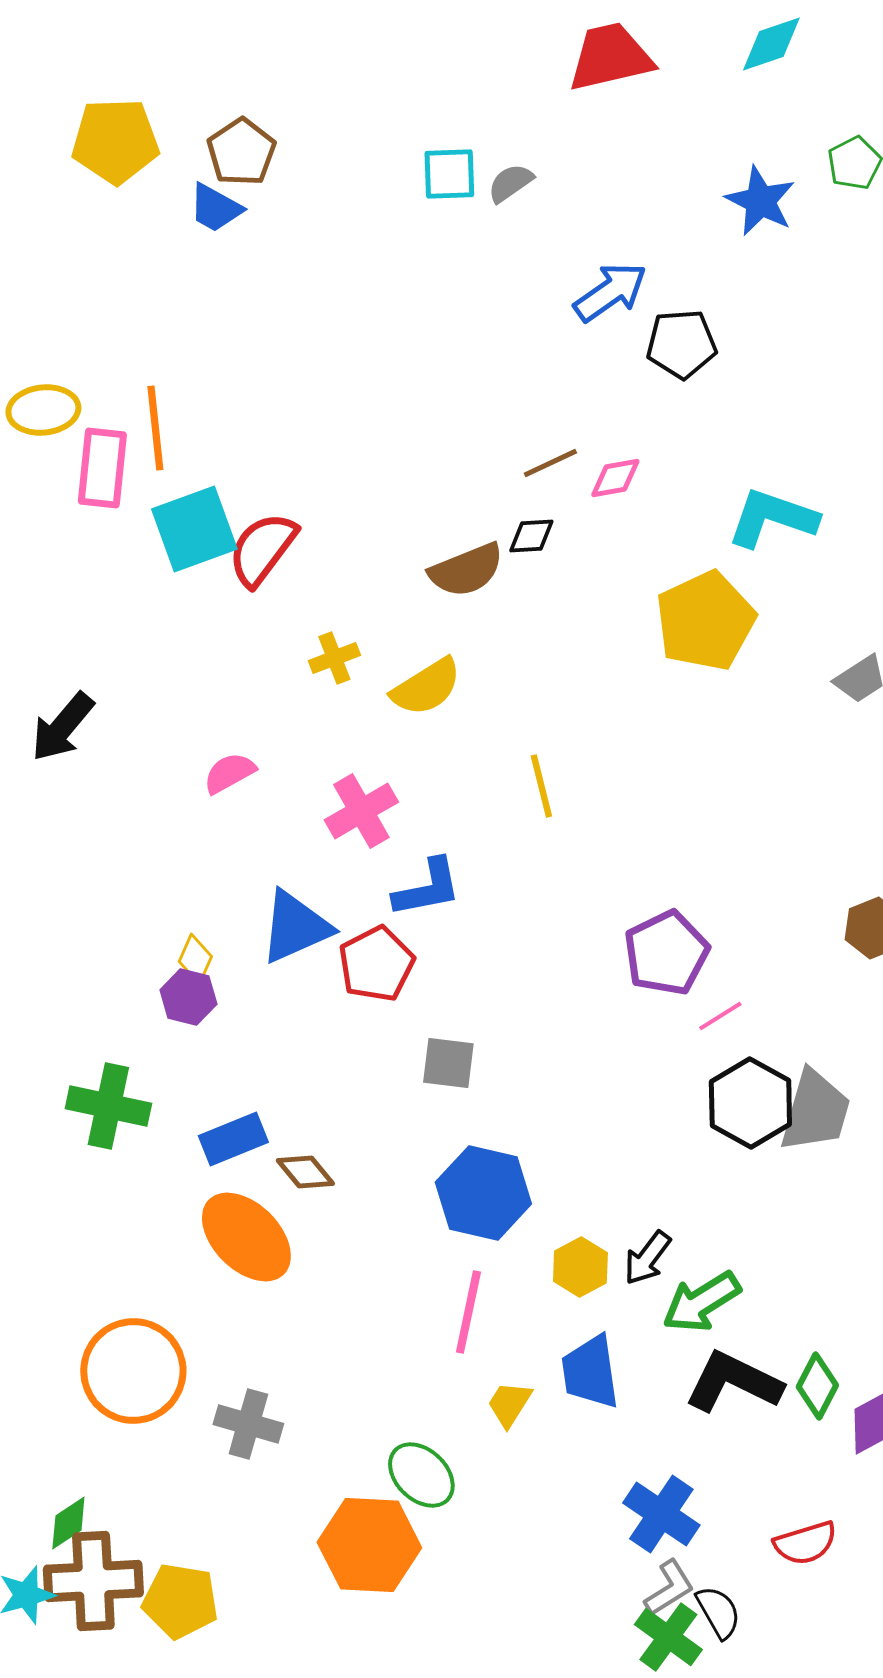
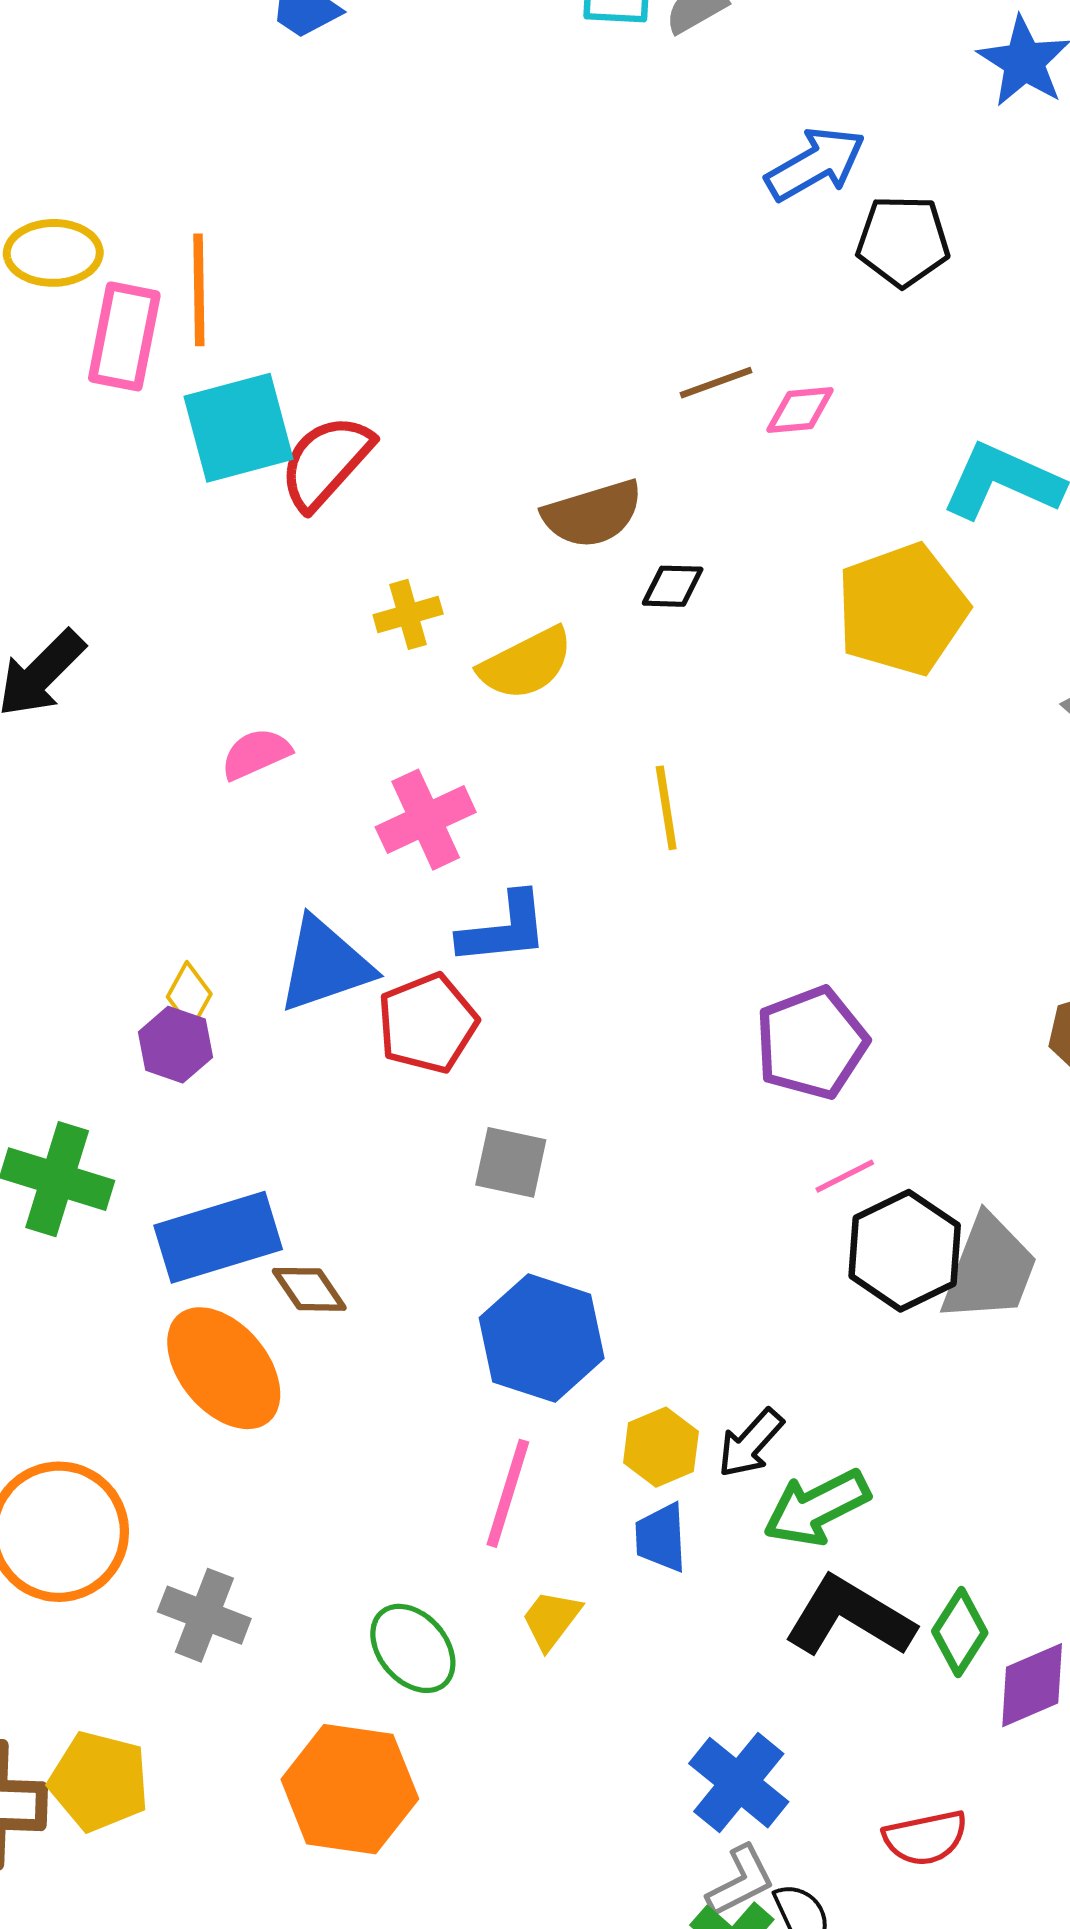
black diamond: (531, 536) -> (673, 586), moved
pink line: (720, 1016) -> (845, 1176), moved
blue rectangle: (233, 1139) -> (218, 1237), size x1.4
blue trapezoid: (590, 1372) -> (661, 1538), moved, size x0.7
green ellipse: (421, 1475) -> (413, 1648), moved
yellow pentagon: (180, 1601) -> (99, 1781), moved

